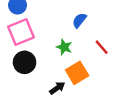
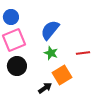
blue semicircle: (79, 20) -> (50, 30), moved, size x1.5
red line: (102, 47) -> (83, 53), turned -56

